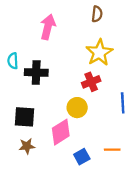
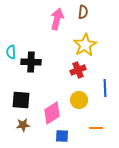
pink arrow: (48, 27) -> (57, 19), moved
yellow circle: (77, 108) -> (79, 100), moved
blue square: (82, 157) -> (62, 136), moved, turned 32

